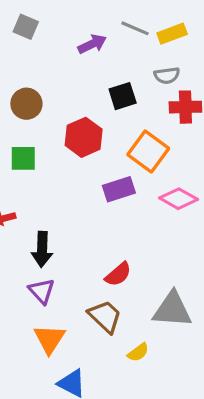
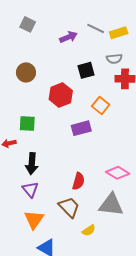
orange square: (148, 151) -> (101, 106), size x0.7
green square: (23, 158) -> (27, 123), moved
pink diamond: (179, 199) -> (118, 173), moved
red semicircle: (118, 274) -> (78, 181), turned -36

